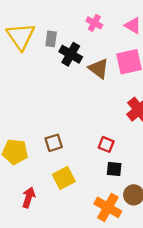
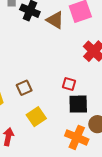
black square: (114, 169) -> (78, 104), size x1.5

